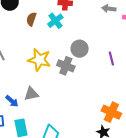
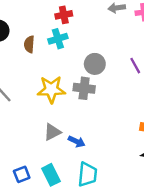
cyan cross: (55, 21) -> (58, 39), turned 35
blue arrow: (12, 101) -> (77, 142), moved

